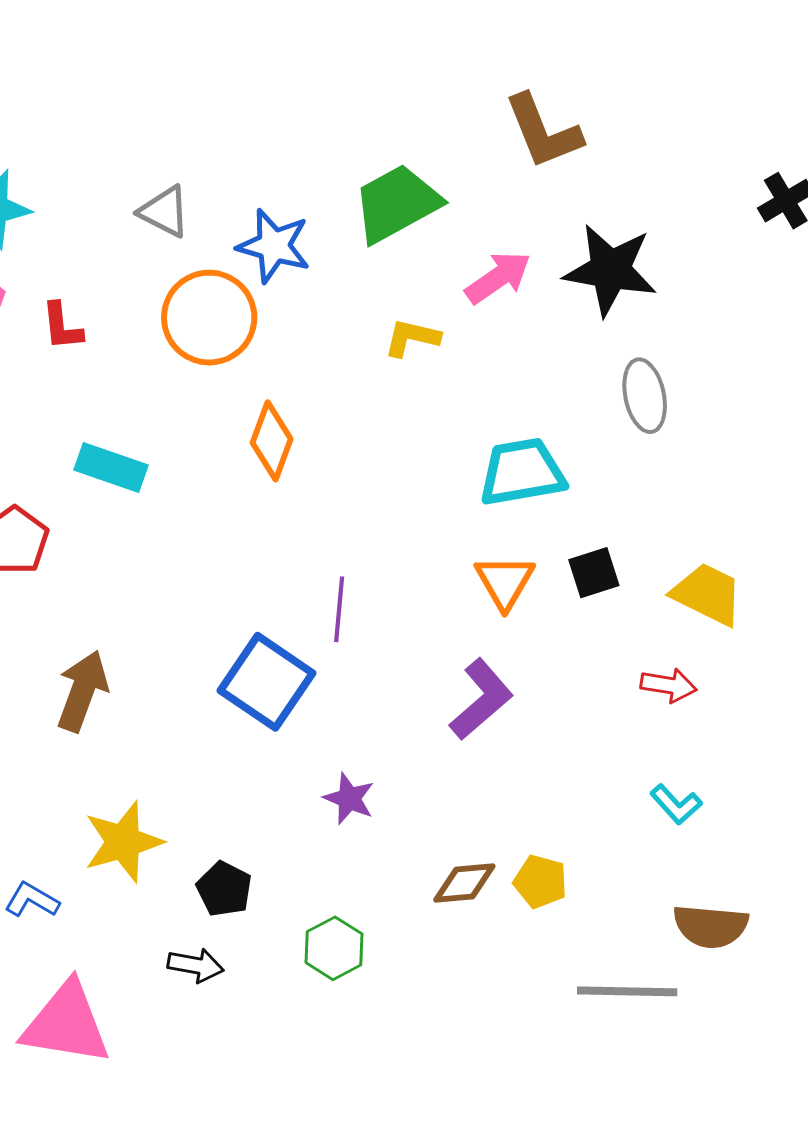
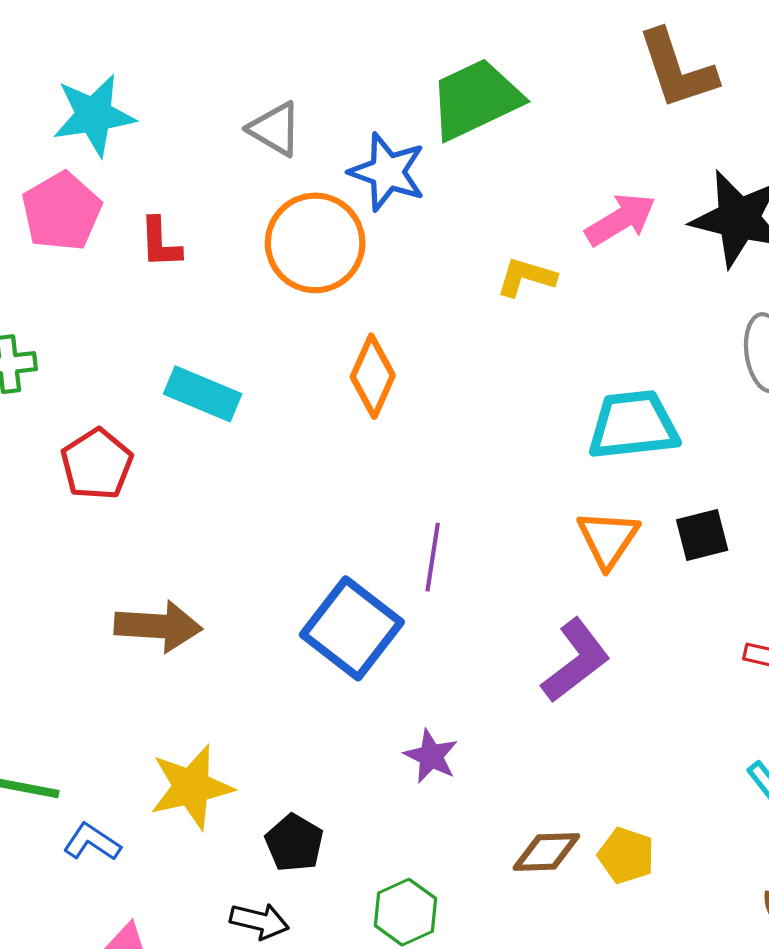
green trapezoid: (397, 203) -> (476, 99), moved
brown arrow: (82, 691) -> (158, 626), turned 70

